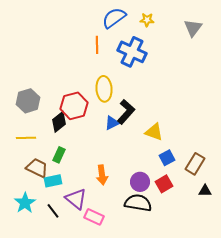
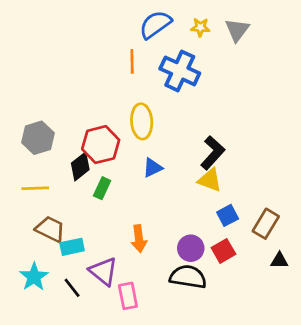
gray triangle: (193, 28) -> (237, 30), moved
black L-shape: (126, 112) -> (213, 153), moved
green rectangle: (59, 155) -> (102, 188), moved
pink rectangle: (94, 217) -> (128, 296), turned 54

